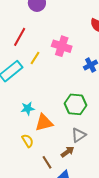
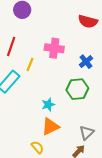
green hexagon: (76, 104) -> (77, 89), moved
cyan star: (28, 108) -> (48, 105), moved

